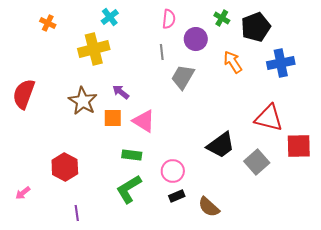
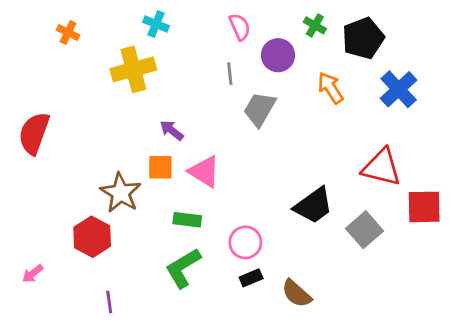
cyan cross: (110, 17) -> (156, 24), turned -30
pink semicircle: (169, 19) -> (240, 27), turned -30
blue cross: (281, 63) -> (399, 89), turned -32
brown star: (83, 101) -> (121, 193), moved

